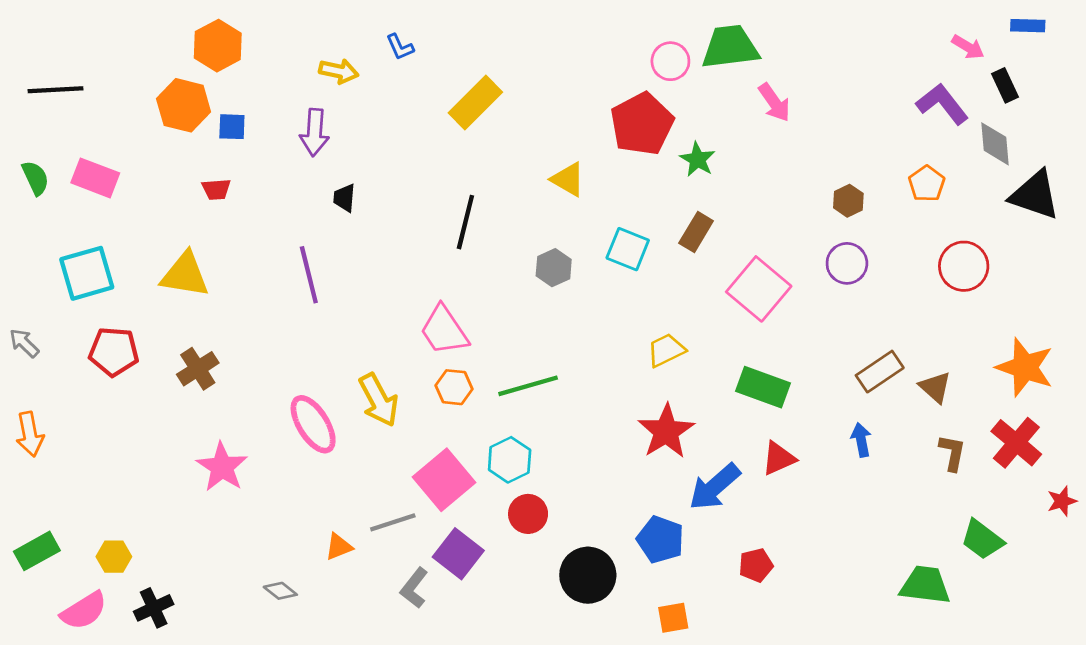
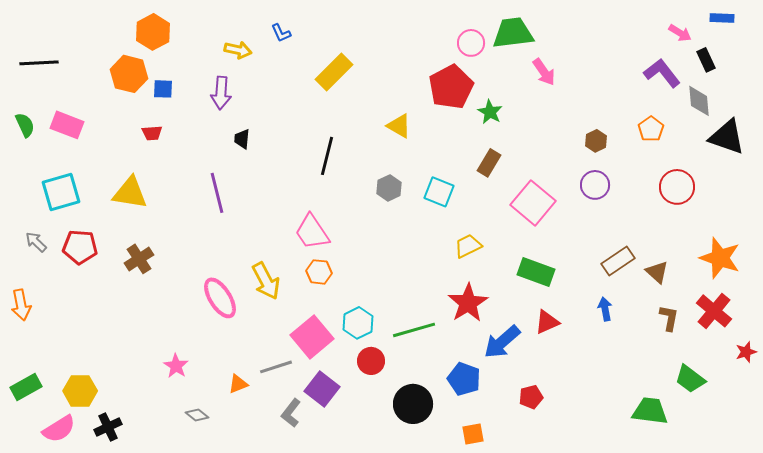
cyan square: (628, 249) -> (439, 192), moved
gray arrow: (24, 343) -> (36, 242), moved
green line: (528, 386) -> (414, 330), moved
pink star: (222, 467) -> (176, 366), moved, size x0.7
yellow hexagon: (114, 557) -> (80, 391), size x1.4

